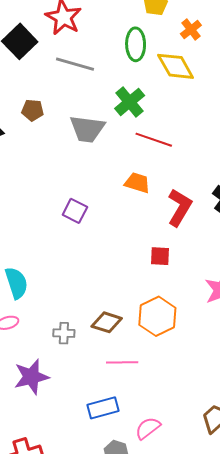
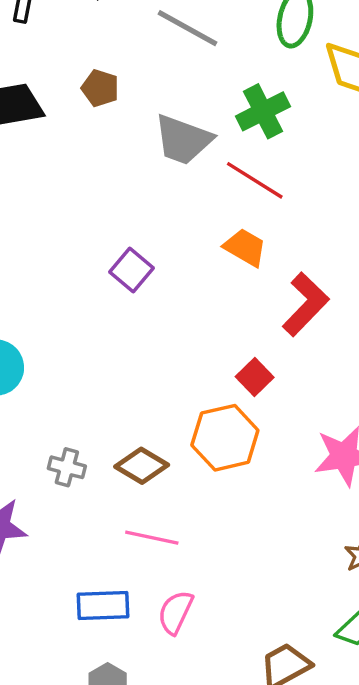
red line: (154, 140) -> (255, 180), moved
red square: (160, 256) -> (255, 377), turned 30
orange hexagon: (157, 316) -> (225, 438), moved
pink semicircle: (148, 428) -> (175, 612), moved, turned -40

